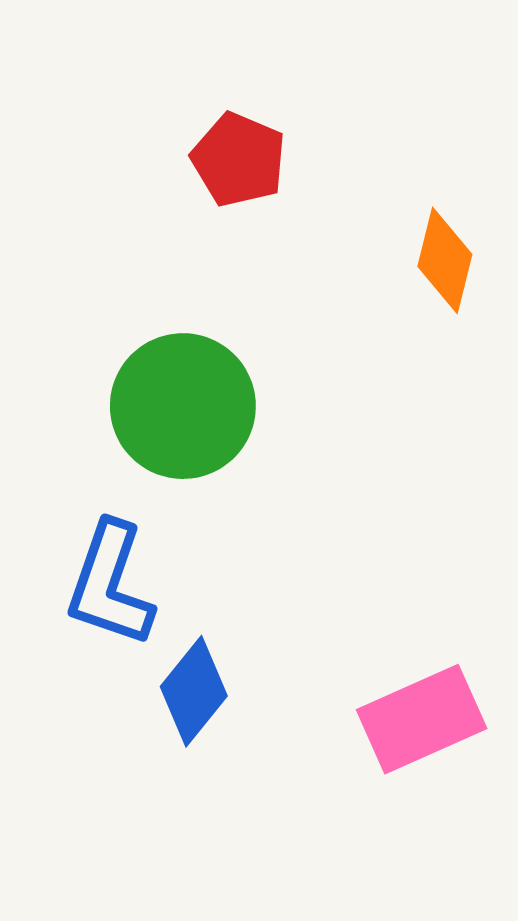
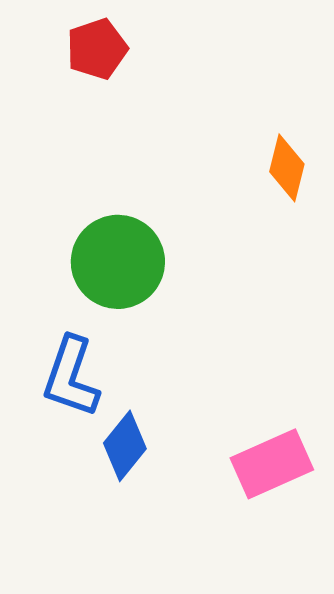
red pentagon: (239, 160) -> (97, 49), moved, turned 30

